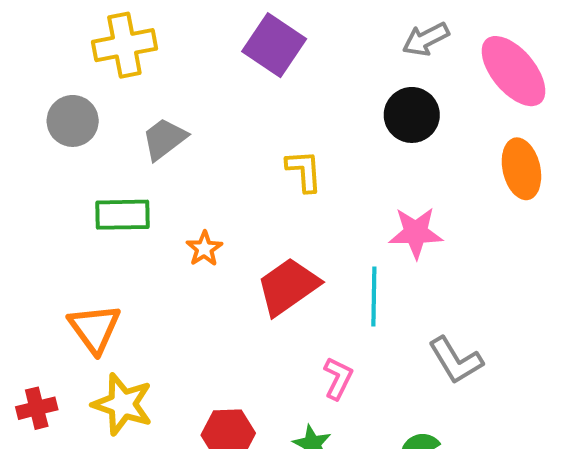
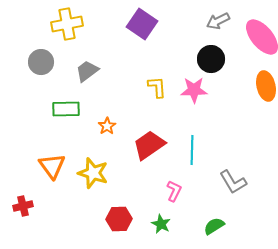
pink star: (416, 233) -> (194, 90), moved
yellow star: (123, 404) -> (93, 173), moved

